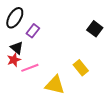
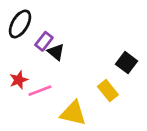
black square: (95, 29) -> (127, 63), moved
black triangle: (17, 48) -> (56, 52), moved

